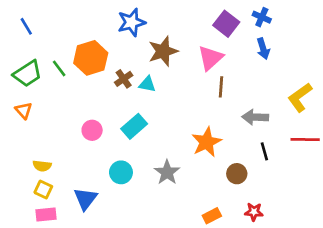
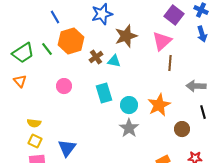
blue line: (26, 26) -> (55, 17), moved
cyan rectangle: (134, 126) -> (104, 93), turned -66
pink circle: (92, 130) -> (64, 86), moved
cyan circle: (121, 172) -> (129, 105), moved

